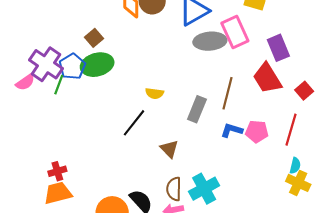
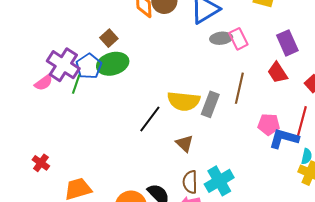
pink rectangle: (235, 32) -> (238, 39), moved, size x0.7
gray ellipse: (210, 41) -> (221, 38), size x0.7
red trapezoid: (267, 78) -> (278, 73), size x0.7
yellow semicircle: (155, 93) -> (184, 101), moved, size x1.8
blue L-shape: (232, 130) -> (284, 138), moved, size x1.4
red cross: (57, 171) -> (41, 163), moved, turned -36

